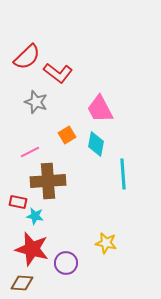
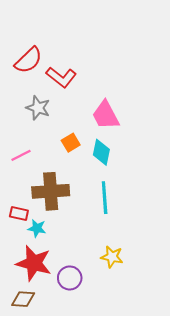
pink line: (30, 152) -> (21, 155), moved
cyan line: (123, 174) -> (105, 198), moved

